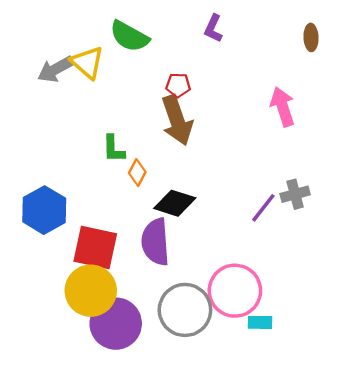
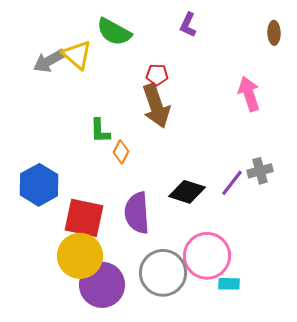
black diamond: (175, 203) -> (187, 192), moved

